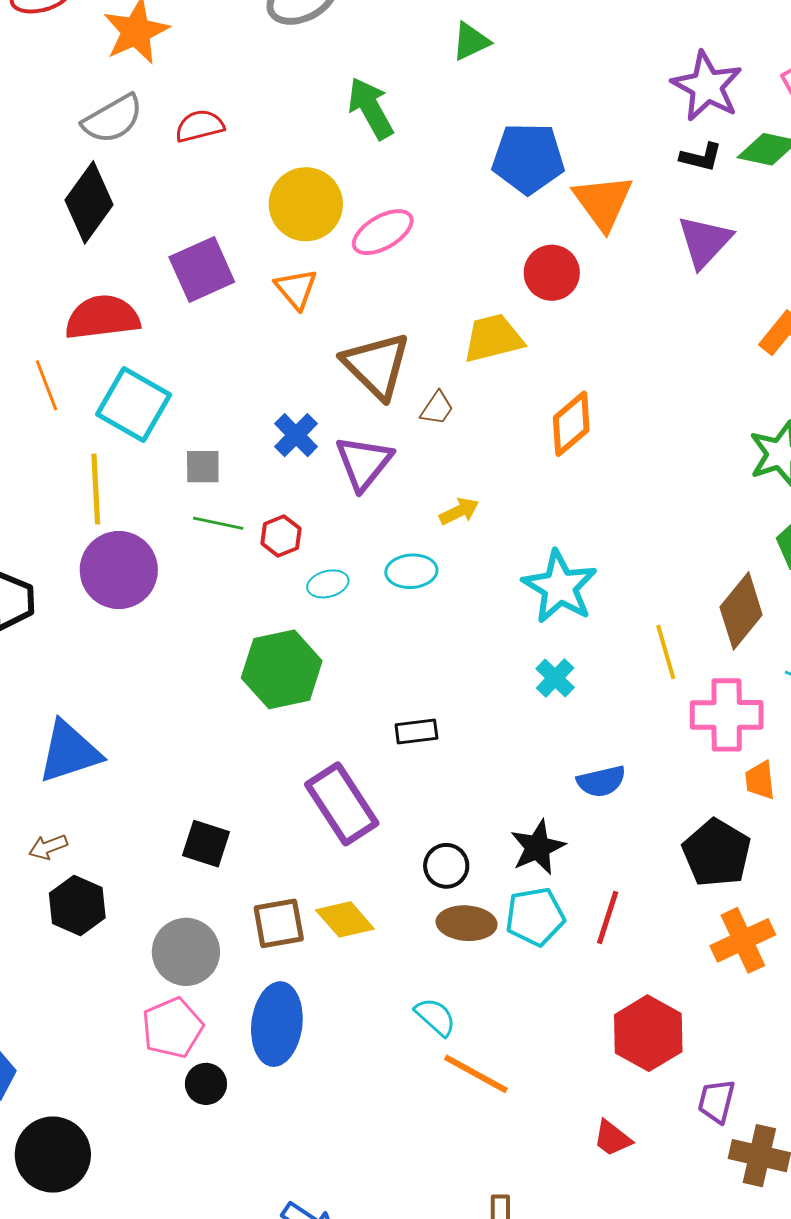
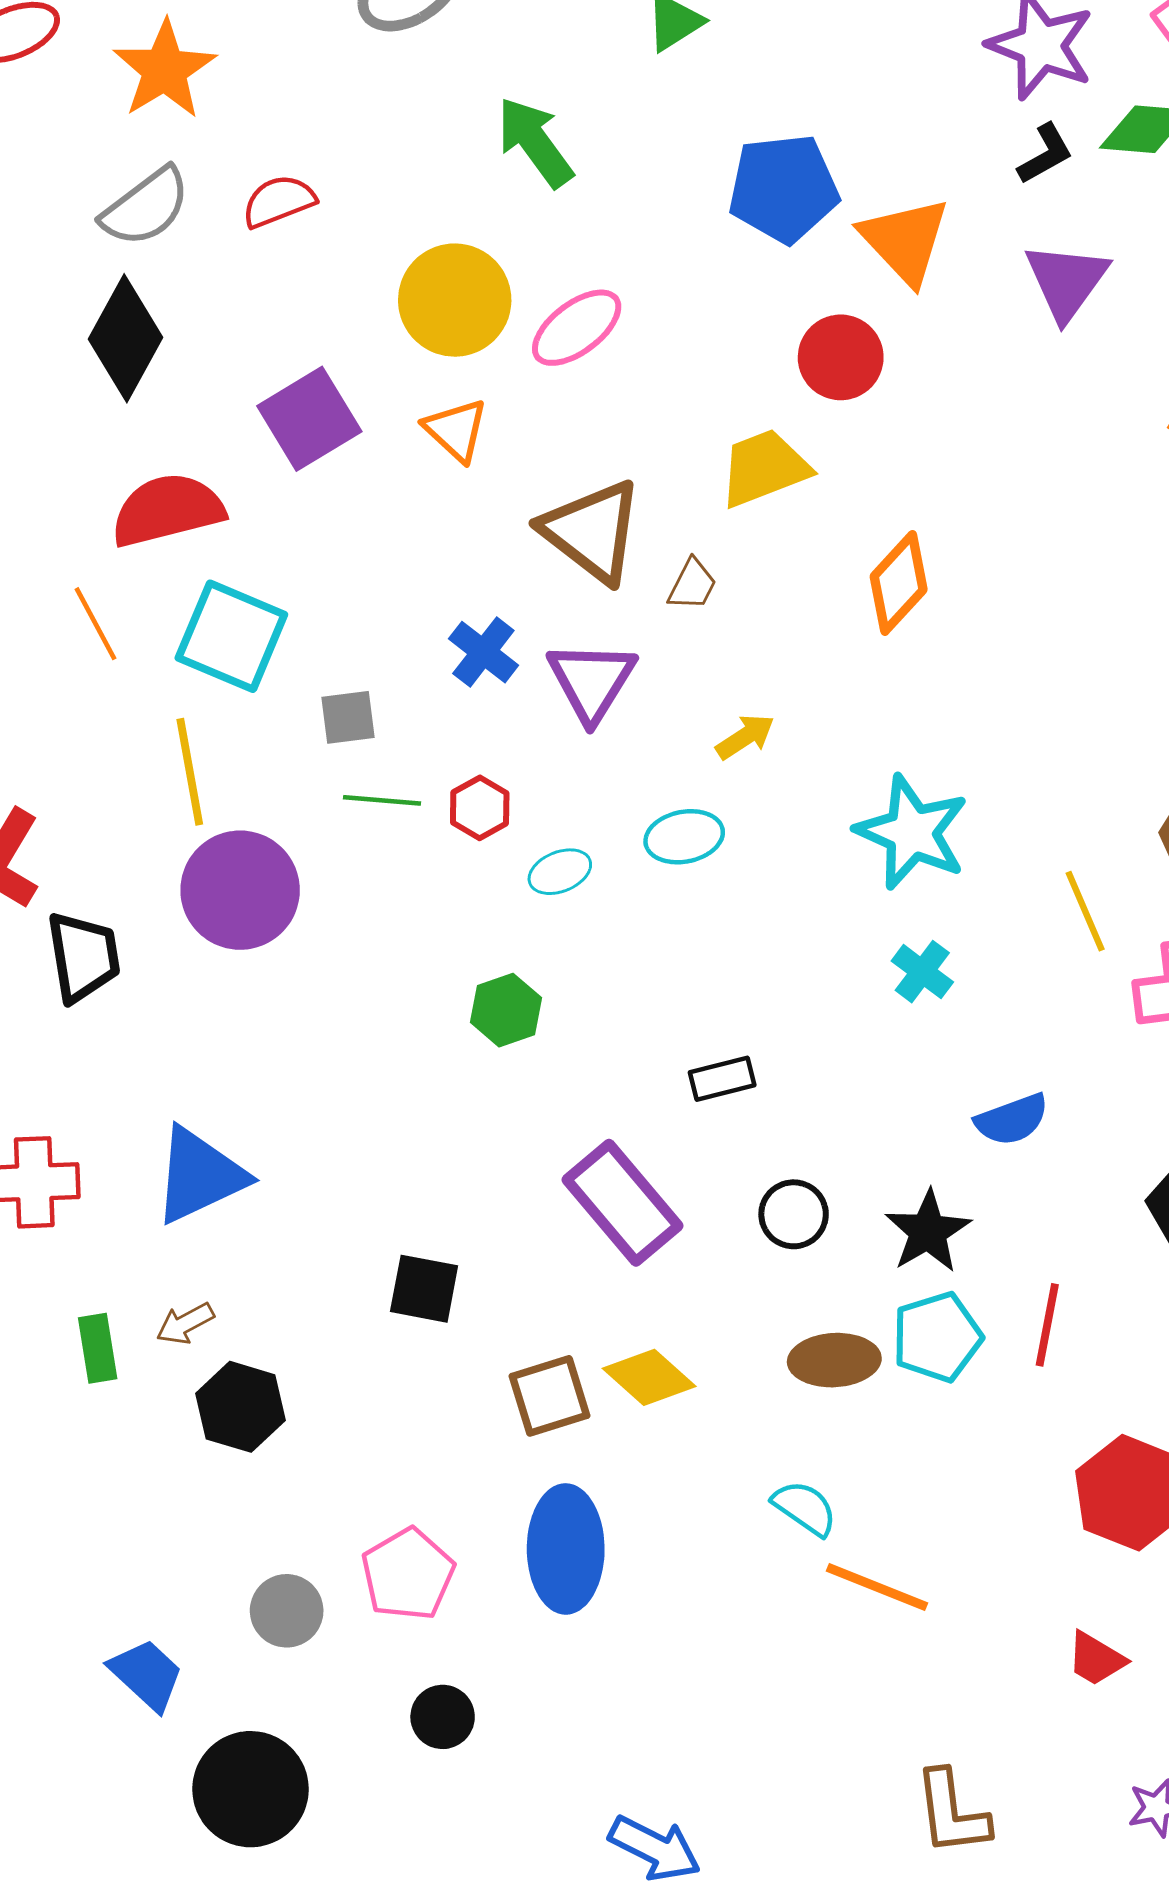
black L-shape: (701, 157) -> (1045, 154), turned -36
green hexagon: (282, 669) -> (506, 1010), size x0.6
black circle: (446, 866) -> (794, 1214), moved
gray circle: (186, 952) -> (287, 1611), moved, size x0.7
black circle: (206, 1084) -> (443, 1717), moved

